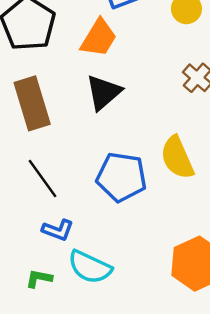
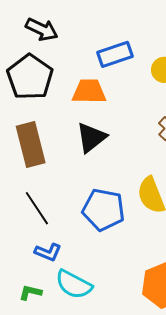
orange trapezoid: (99, 38) -> (89, 92), turned -123

